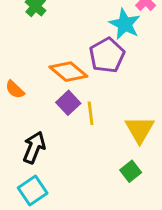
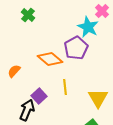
orange semicircle: (15, 89) -> (14, 71), turned 88
purple square: (68, 103) -> (39, 96), moved

